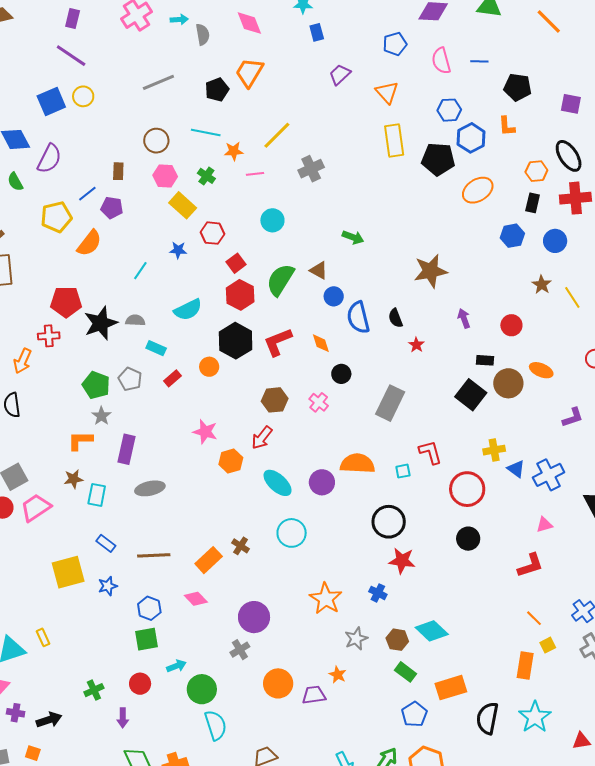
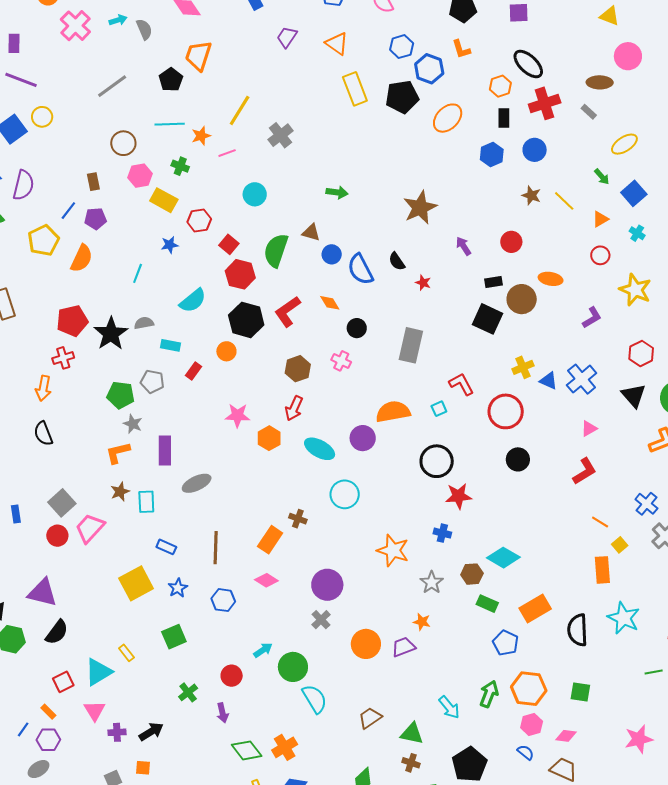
brown line: (154, 555) -> (216, 548), turned -72
green square: (147, 639) -> (174, 637), moved

